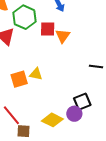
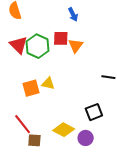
green hexagon: (25, 17) -> (38, 46), moved
purple circle: (74, 114) -> (86, 138), moved

